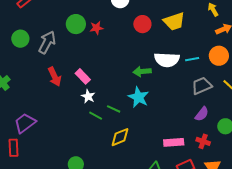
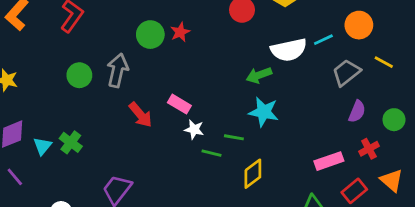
red cross: (203, 141) -> (369, 149), turned -32

